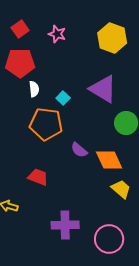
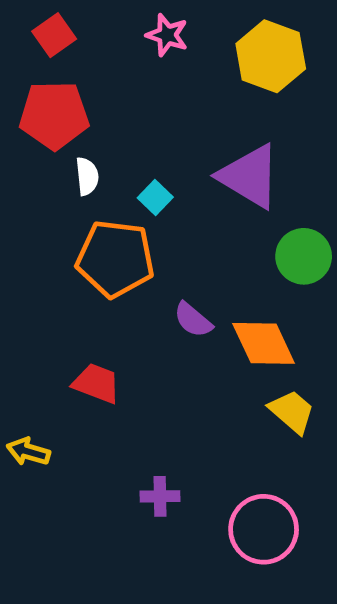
pink star: (57, 34) -> (167, 35), moved
purple cross: (65, 225) -> (160, 496), size x0.6

